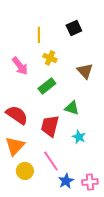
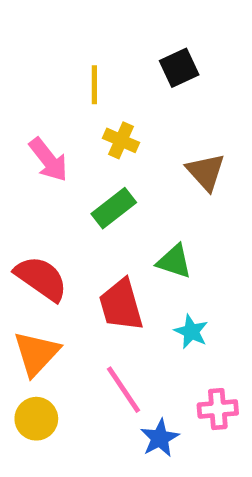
red trapezoid: (50, 126) -> (121, 305), turned -30
yellow circle: (25, 171) -> (36, 419), moved
pink cross: (90, 182) -> (218, 409), moved

